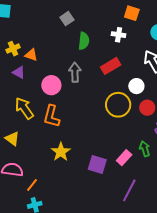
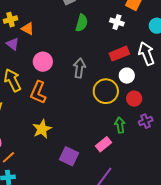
red rectangle: (111, 66) -> (119, 54), moved
gray arrow: (75, 72) -> (79, 68), moved
green arrow: (145, 149) -> (120, 125), moved
purple square: (97, 165) -> (69, 156), moved

